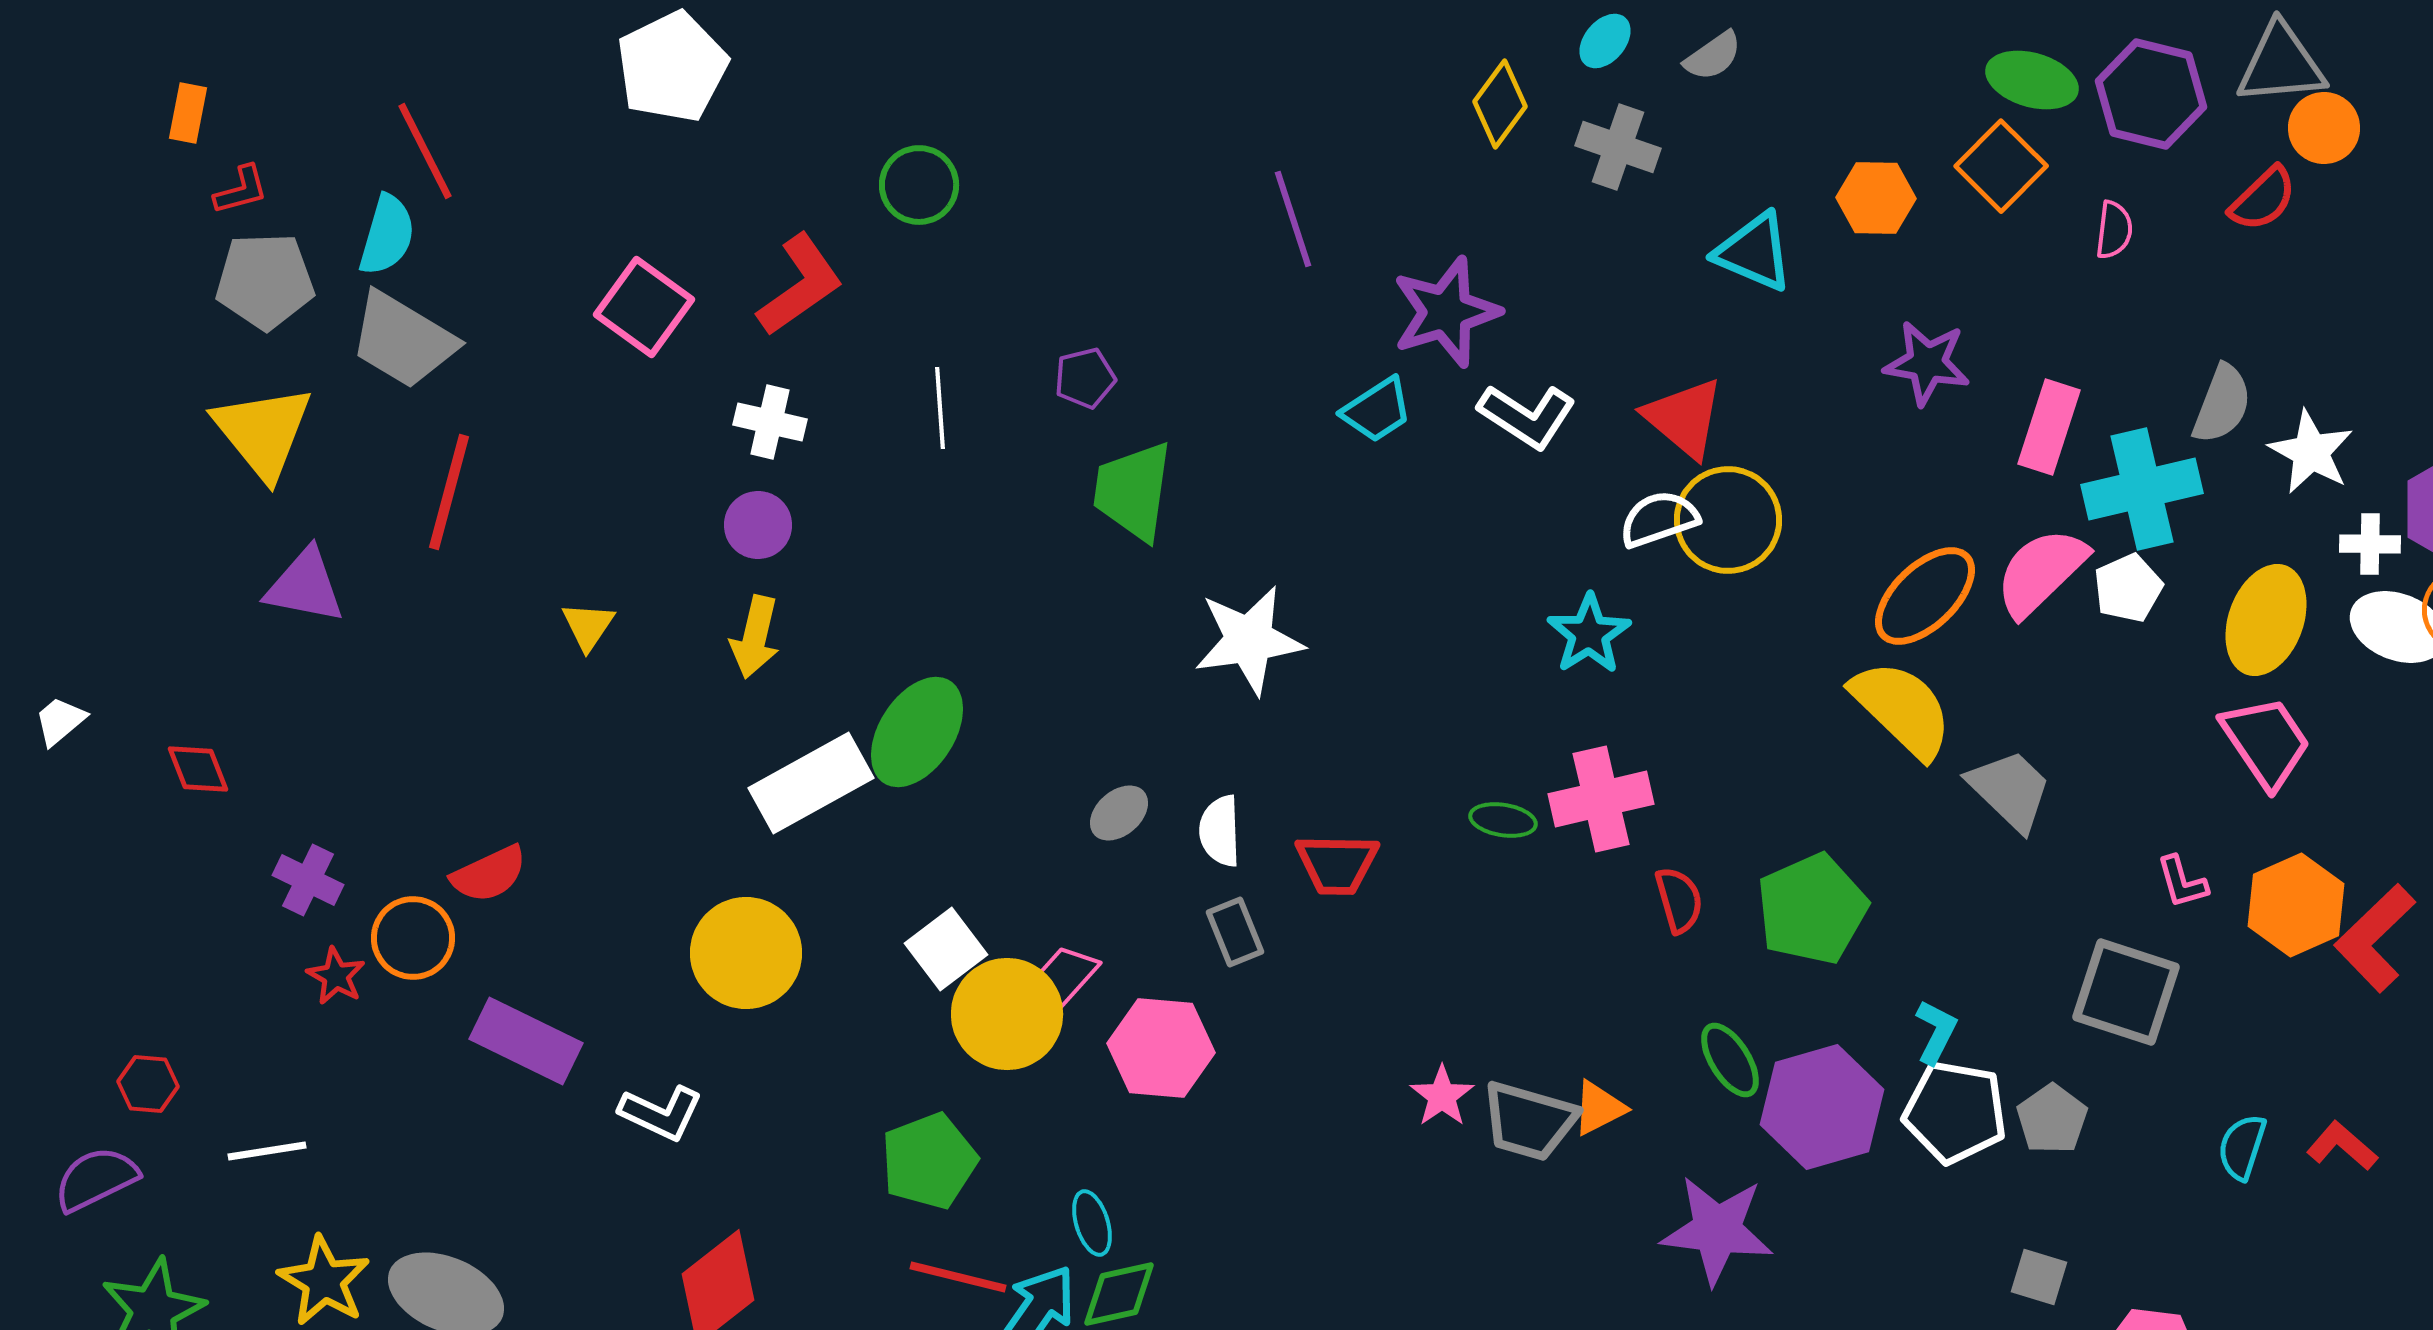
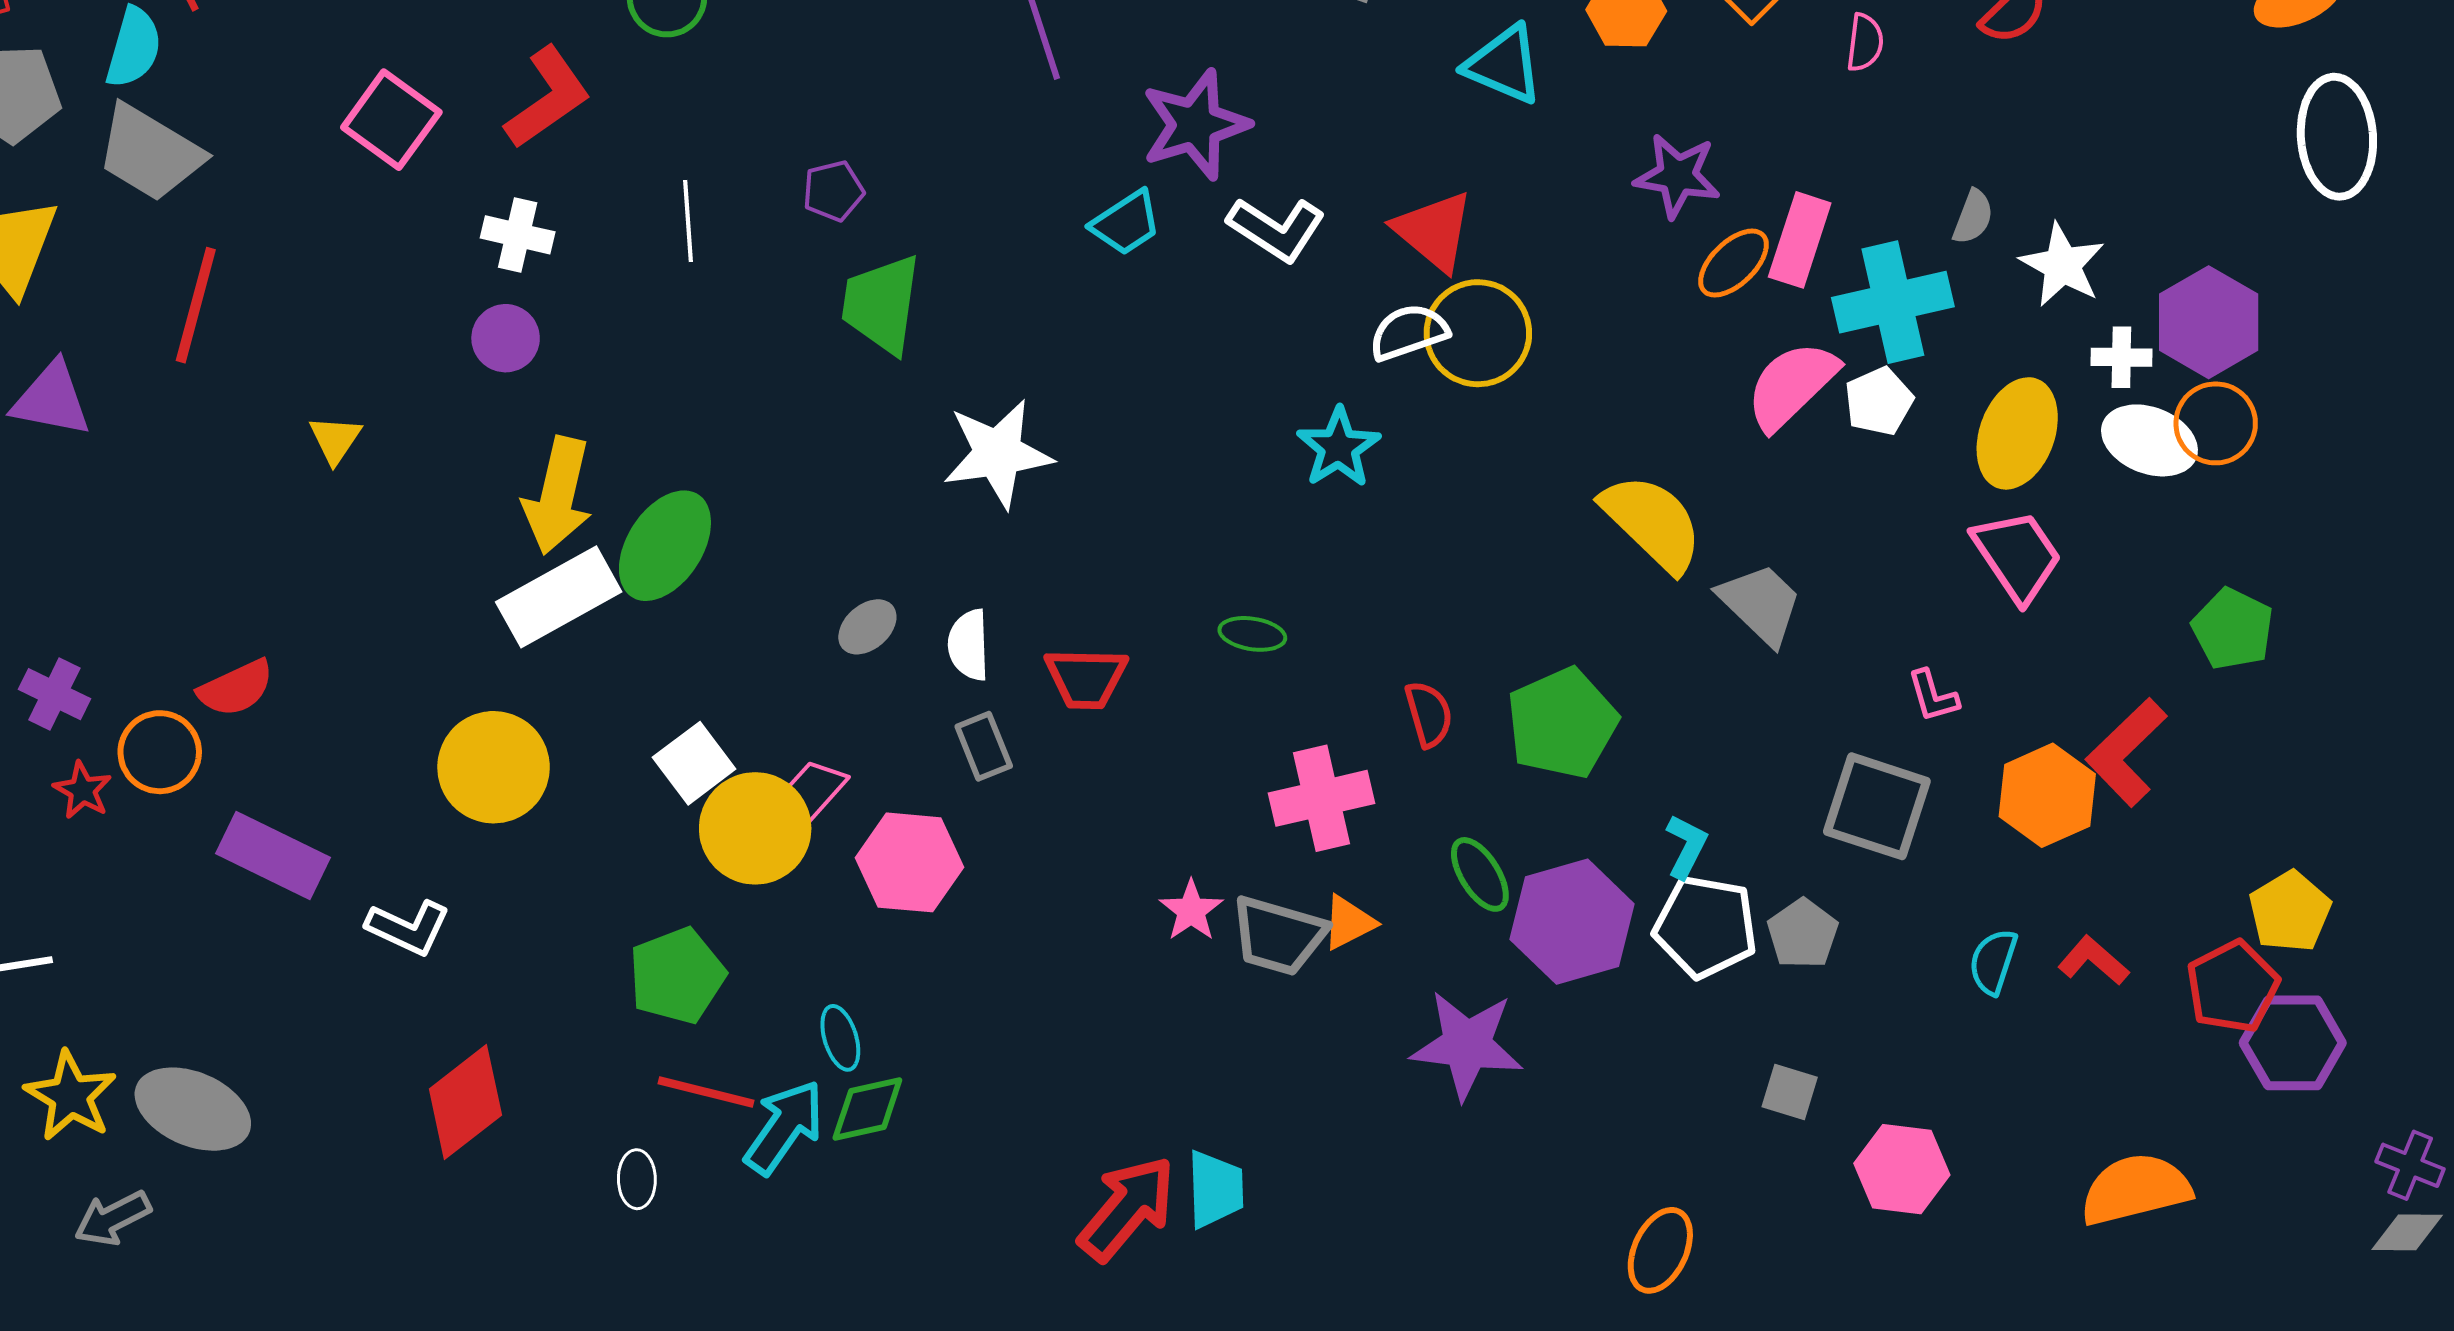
gray semicircle: (2222, 404) -> (1973, 217), size x0.7
orange ellipse: (1925, 596) -> (1733, 263), moved, size x0.7
yellow arrow: (755, 637) -> (558, 496), moved, size x1.4
pink cross: (1601, 799) -> (1322, 798), moved
orange hexagon: (2296, 905) -> (2047, 795), moved

